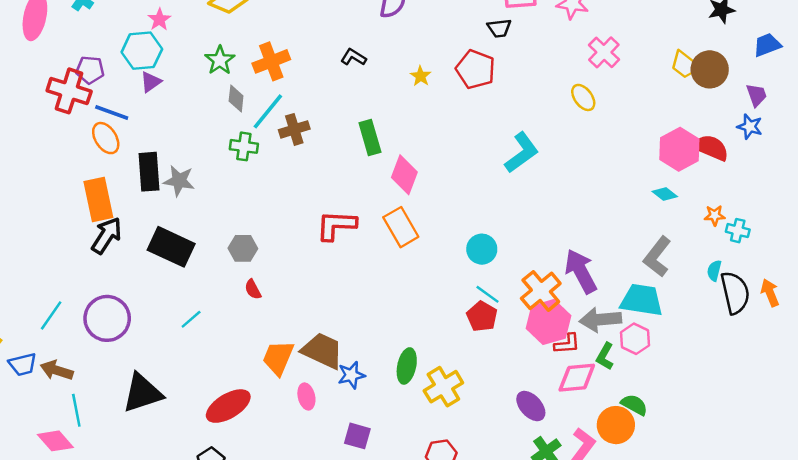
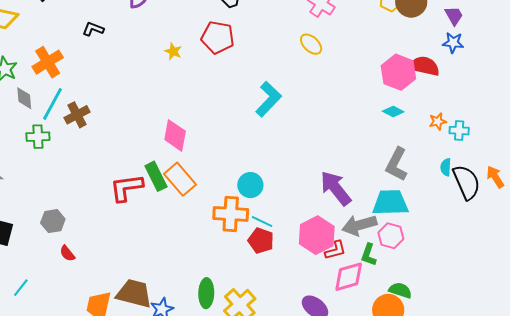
black L-shape: (354, 57) -> (93, 29), moved
green rectangle: (370, 138) -> (156, 176), moved
orange cross: (541, 291) -> (231, 214), moved, turned -36

